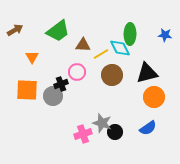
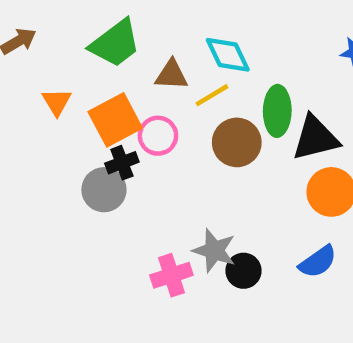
green ellipse: (130, 34) -> (277, 111), moved
cyan diamond: (120, 48) -> (228, 55), moved
orange square: (27, 90) -> (115, 120), moved, turned -30

